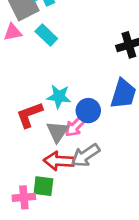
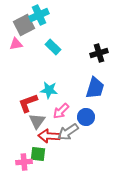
cyan rectangle: (46, 35) -> (53, 47), moved
blue circle: (88, 111) -> (86, 117), moved
gray triangle: (57, 132) -> (37, 121), moved

